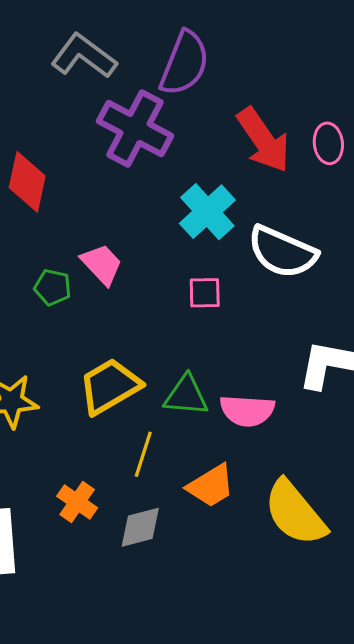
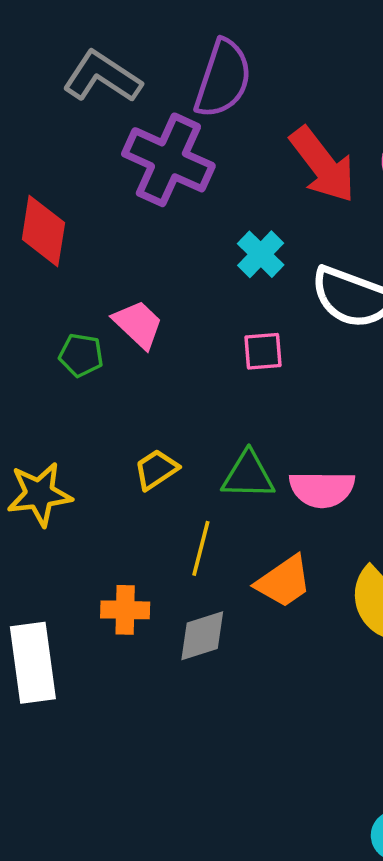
cyan cross: (207, 212) -> (261, 254), size x0.7
yellow trapezoid: (110, 386) -> (156, 469), size x0.6
orange cross: (77, 502) -> (125, 610), turned -30

